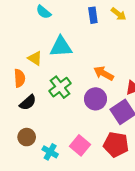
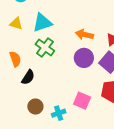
yellow triangle: (35, 58) -> (16, 23), moved
green cross: (60, 87) -> (45, 47), moved
cyan cross: (50, 152) -> (59, 113), turned -32

